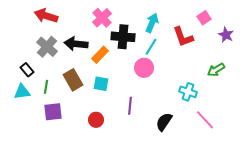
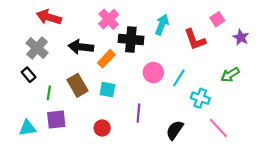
gray cross: (47, 47) -> (37, 48), moved
cyan line: (151, 47) -> (179, 78), moved
cyan triangle: (22, 92) -> (27, 128), moved

